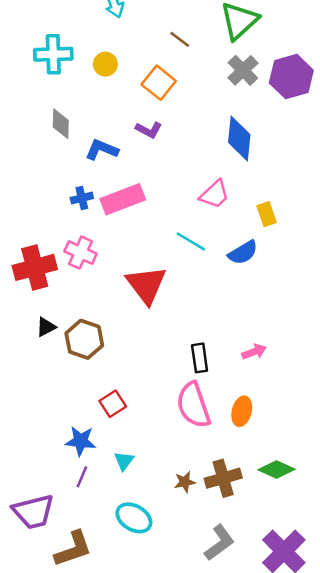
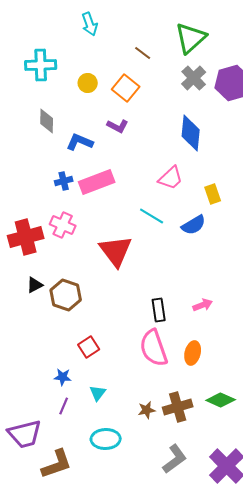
yellow circle: (105, 64) -> (88, 83), moved
blue star: (81, 441) -> (63, 377), size x0.7
cyan ellipse: (134, 518) -> (106, 439), turned -32

